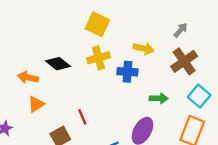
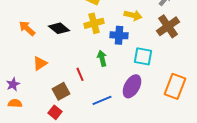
orange arrow: (28, 78) -> (27, 28), moved, turned 30
cyan square: (199, 96) -> (143, 56), moved, turned -30
green arrow: (159, 98) -> (102, 58), moved, turned -105

